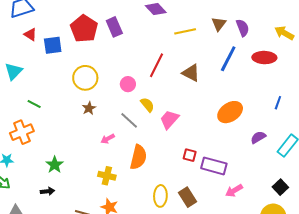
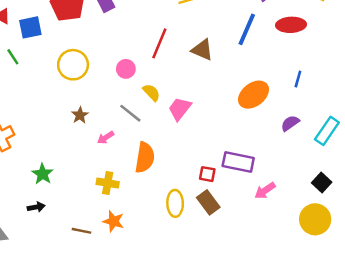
blue line: (278, 103) -> (298, 79), moved
green line: (34, 104) -> (13, 57), moved, turned 32
brown star: (89, 108) -> (80, 115), moved
red square: (190, 155) -> (207, 174), moved

